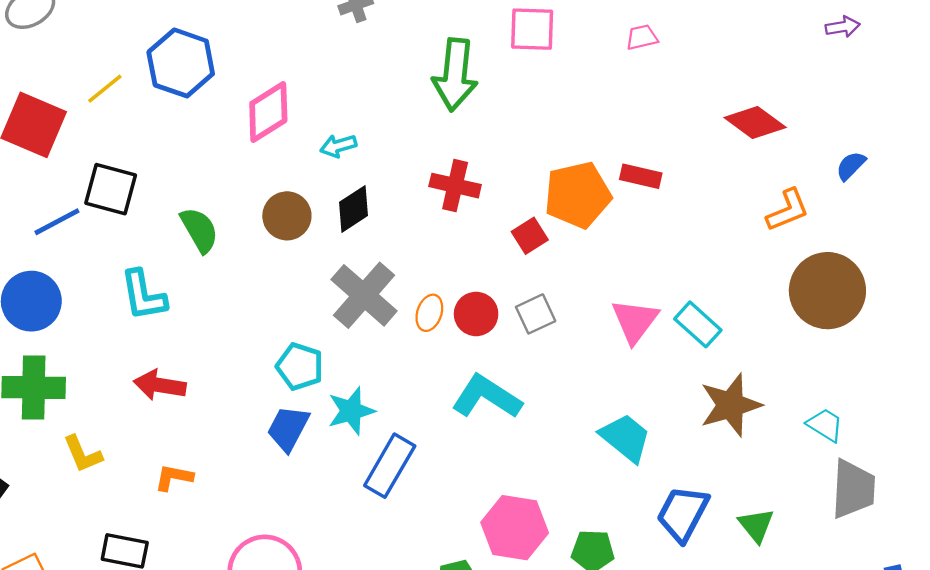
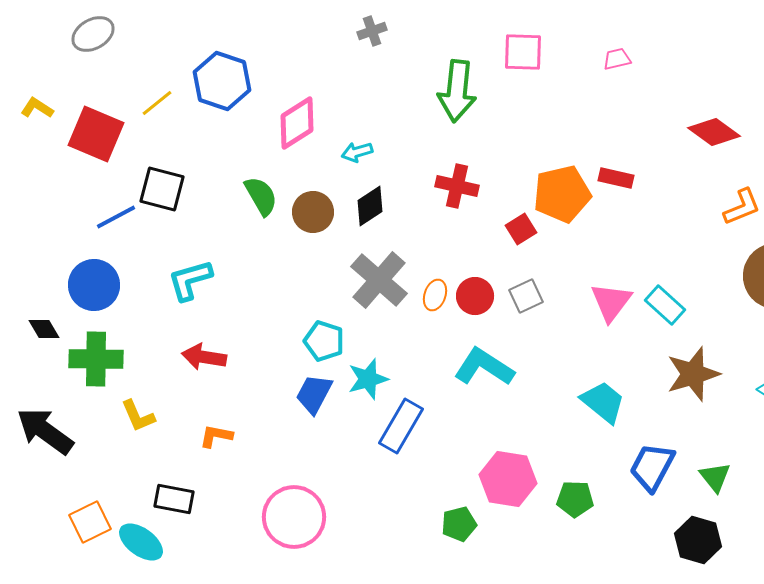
green semicircle: (199, 230) -> (261, 196), moved
cyan L-shape: (143, 295) -> (190, 280), turned 84

